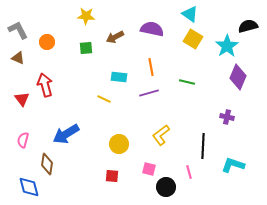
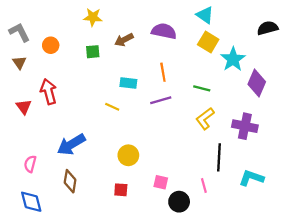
cyan star: (227, 46) -> (233, 59), moved
brown triangle: (18, 58) -> (19, 62), turned 32
purple cross: (227, 117) -> (245, 126), size x1.6
yellow L-shape: (161, 135) -> (205, 119), moved
pink semicircle: (23, 140) -> (30, 164), moved
brown diamond: (47, 164) -> (70, 181), moved

